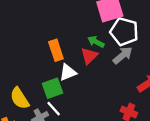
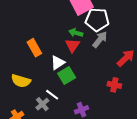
orange rectangle: (56, 50) -> (34, 48), moved
green square: (52, 88) -> (67, 75), moved
yellow semicircle: (20, 98) -> (21, 81), moved, turned -30

